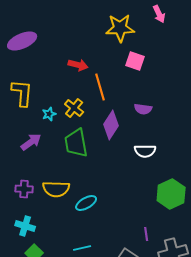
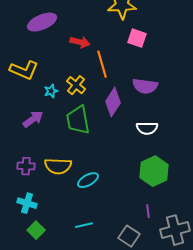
purple ellipse: (22, 41) -> (42, 22), moved
yellow L-shape: (22, 93) -> (24, 70), turned 108
purple semicircle: (143, 109) -> (145, 86), size x1.4
green hexagon: (171, 194) -> (154, 171), moved

